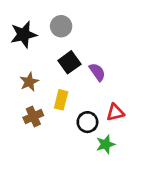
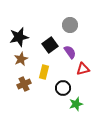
gray circle: (61, 26) -> (70, 25), moved
black star: (24, 35) -> (19, 37), moved
red triangle: (115, 112) -> (83, 69), moved

